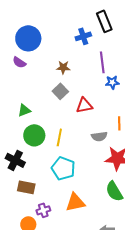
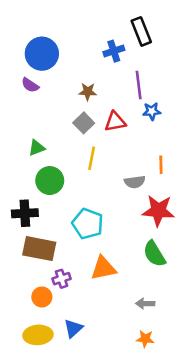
red triangle: (84, 105) -> (115, 122), moved
yellow line: (59, 137) -> (92, 158), moved
black cross: (15, 160) -> (25, 213), turned -30
brown rectangle: (26, 187) -> (39, 249), size x1.4

